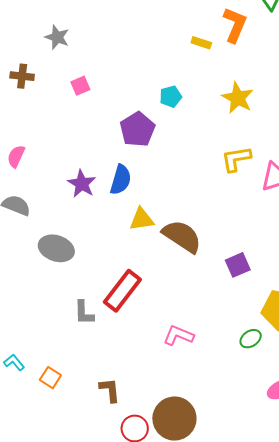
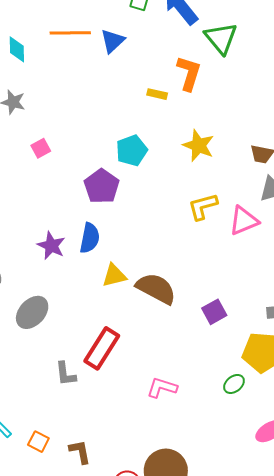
cyan pentagon: (171, 97) -> (132, 150), size x1.4
gray ellipse: (56, 248) -> (32, 312), turned -60
brown L-shape: (110, 390) -> (80, 452), moved

